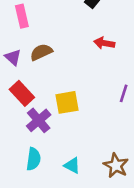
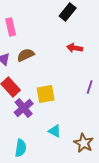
cyan semicircle: (33, 159) -> (21, 148), moved
cyan triangle: (72, 165) -> (55, 131), moved

